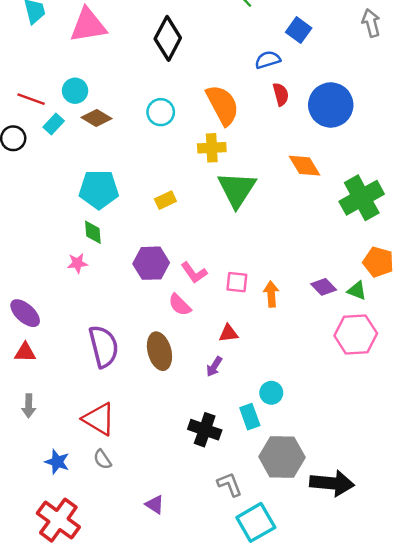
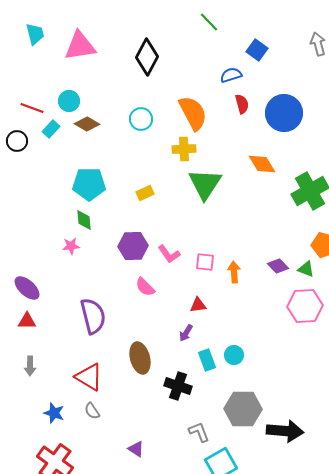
pink semicircle: (180, 305) -> (145, 287), moved
brown ellipse: (159, 351) -> (140, 358), moved
cyan rectangle: (250, 417) -> (207, 360), moved

